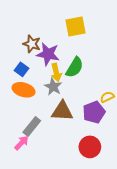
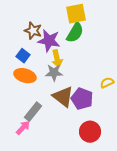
green semicircle: (75, 67) -> (75, 33), moved
gray star: (53, 87) -> (54, 73), turned -30
brown triangle: (62, 111) -> (63, 97), turned 35
purple pentagon: (94, 112) -> (82, 99), moved, turned -30

